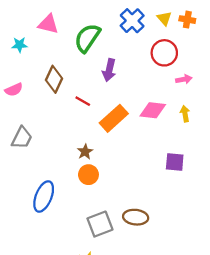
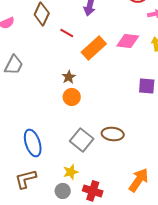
blue ellipse: (44, 196) -> (33, 143), moved, turned -40
gray square: (100, 224) -> (82, 140), turned -30

